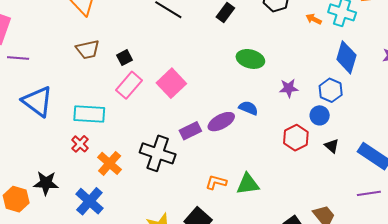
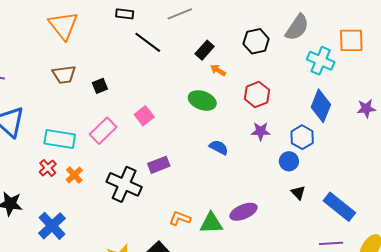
orange arrow: (314, 19) -> (218, 70), moved
green ellipse: (250, 59) -> (202, 100), moved
pink square: (171, 83) -> (144, 116), size x0.7
pink rectangle: (129, 85) -> (103, 131), moved
purple ellipse: (221, 122) -> (243, 212), moved
red hexagon: (296, 138) -> (257, 94), moved
orange cross: (110, 163) -> (74, 175), moved, size x0.7

